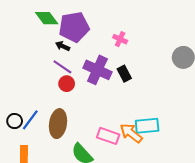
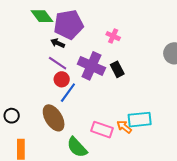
blue line: (30, 120) -> (68, 93), moved
brown ellipse: (58, 124) -> (54, 118), turned -40
orange arrow: (131, 133) -> (124, 127), size x0.7

